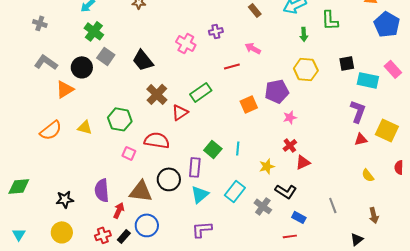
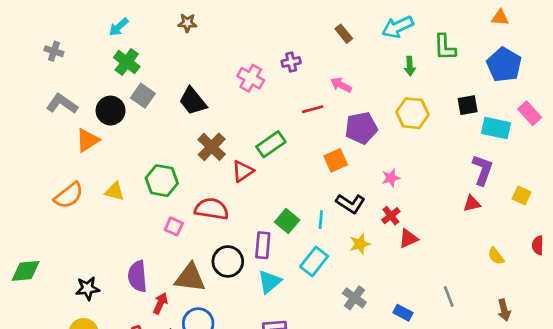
blue pentagon: (387, 24) -> (504, 65), moved
purple pentagon: (277, 91) -> (361, 128), moved
yellow square: (387, 130) -> (522, 195), size x0.6
red triangle: (361, 139) -> (472, 204), moved
cyan rectangle: (235, 191) -> (314, 261), moved
black L-shape: (286, 191) -> (350, 204), moved

